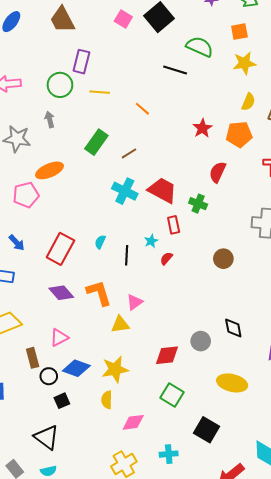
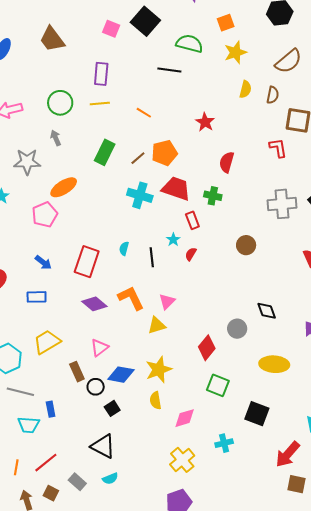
purple rectangle: (81, 62) -> (101, 74), moved
orange pentagon: (239, 134) -> (164, 153), moved
red diamond: (167, 355) -> (207, 348), turned -35

